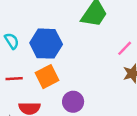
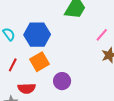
red line: (14, 79) -> (13, 65), turned -56

